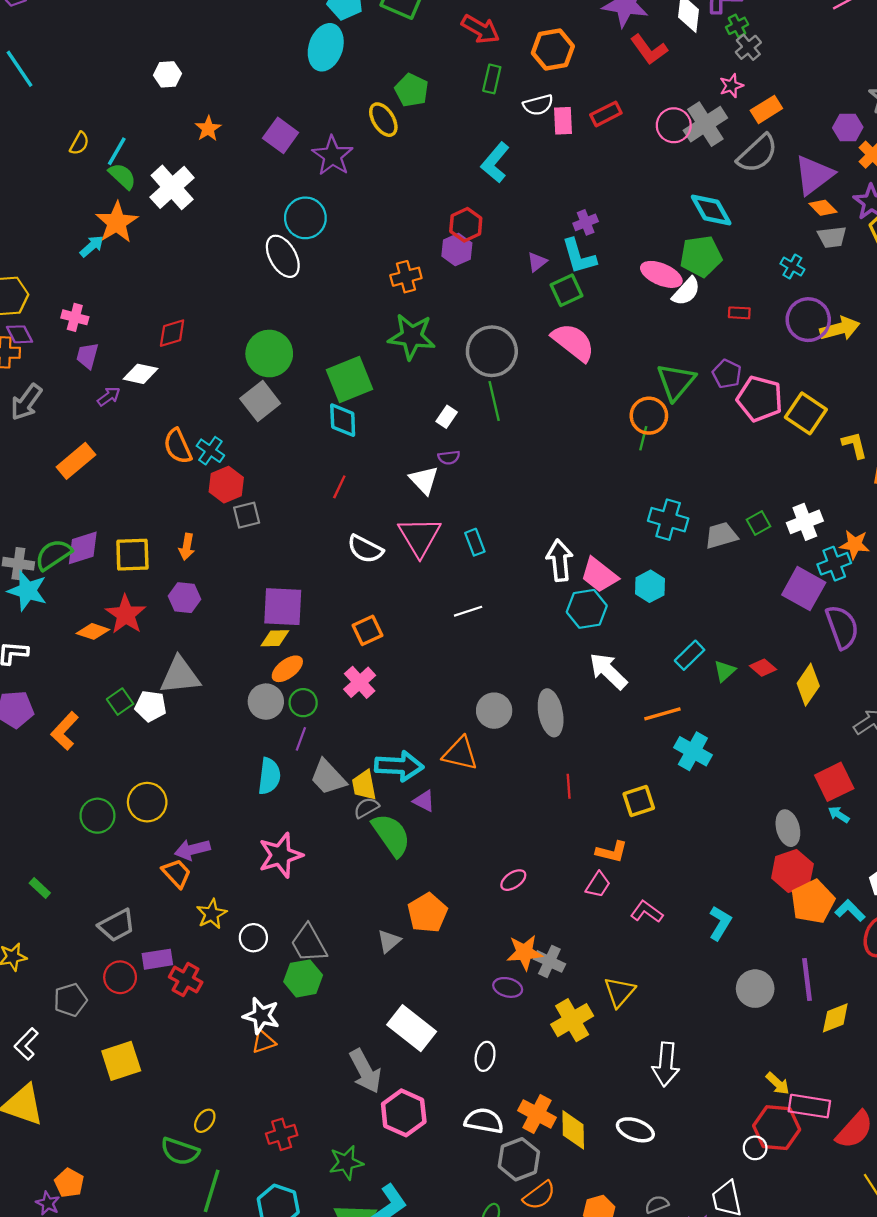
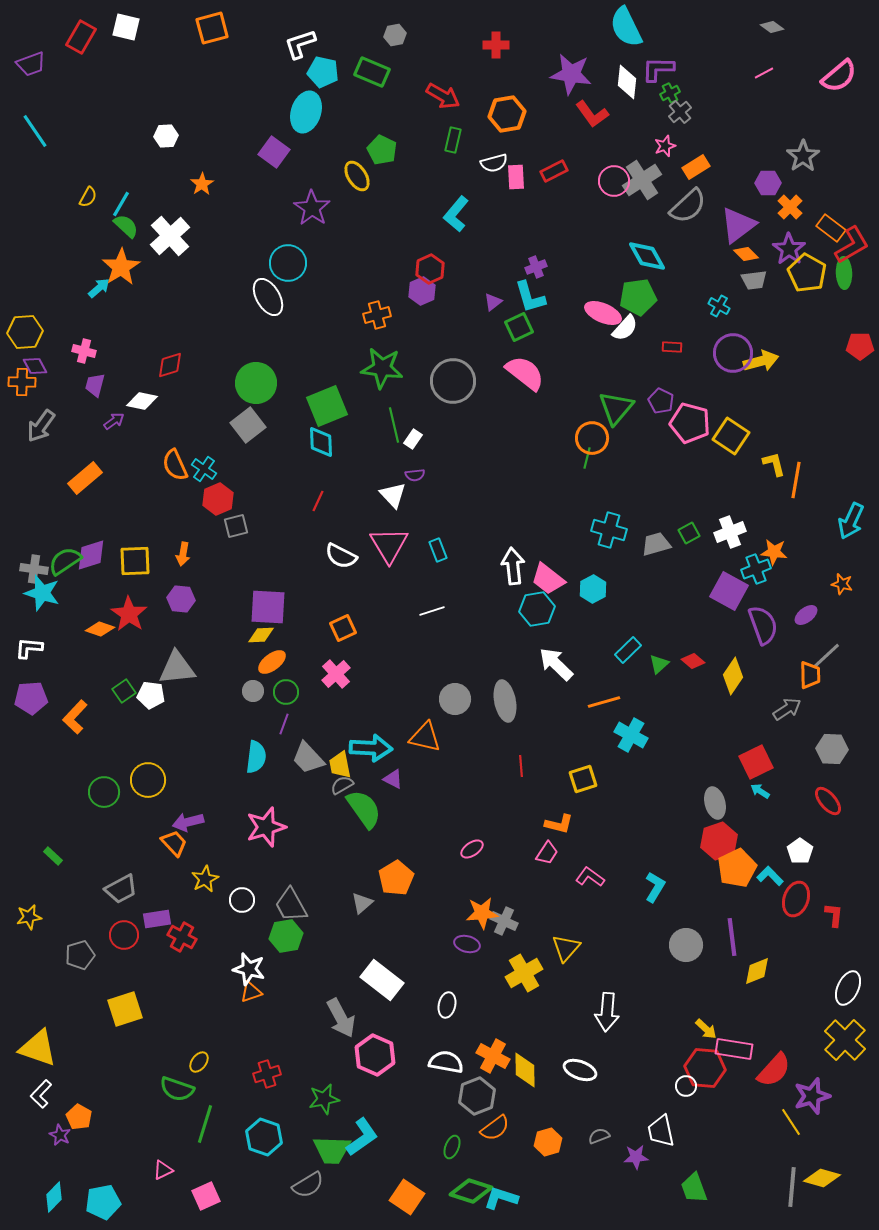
purple square: (281, 135) -> (274, 152), moved
green line: (494, 401) -> (394, 425), moved
gray circle: (266, 702) -> (253, 691), size x0.7
white L-shape: (26, 1044) -> (41, 1094), moved

